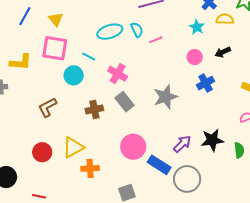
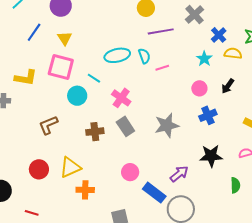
black arrow: (223, 52) -> (228, 86), turned -35
black star: (212, 140) -> (211, 156), moved
pink circle: (133, 147) -> (130, 172), size x0.7

